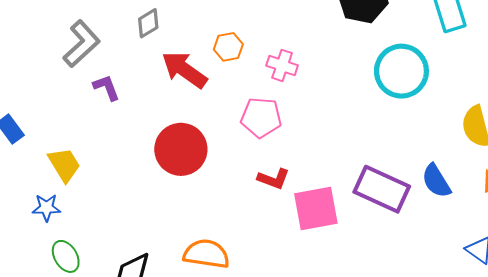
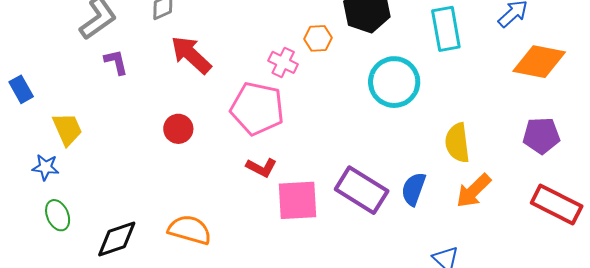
orange hexagon: (228, 47) -> (318, 38), moved
pink pentagon: (261, 117) -> (257, 109), size x1.4
red circle: (181, 149) -> (178, 129), size x0.6
blue semicircle: (436, 181) -> (414, 189), turned 44

